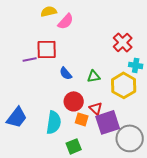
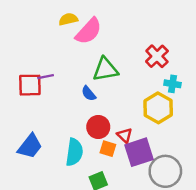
pink semicircle: (66, 21) -> (89, 31), size x1.4
red square: (47, 49) -> (30, 85), moved
green triangle: (94, 76) -> (105, 69), moved, size x1.6

